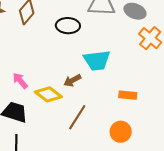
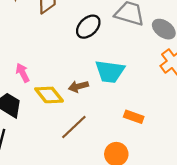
black ellipse: (68, 26) -> (88, 27), turned -60

